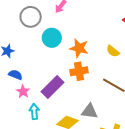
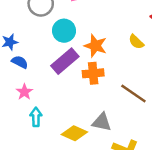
yellow semicircle: (113, 51) -> (136, 42), moved
blue semicircle: (15, 75) -> (20, 62), moved
purple rectangle: (53, 87) -> (65, 61), moved

